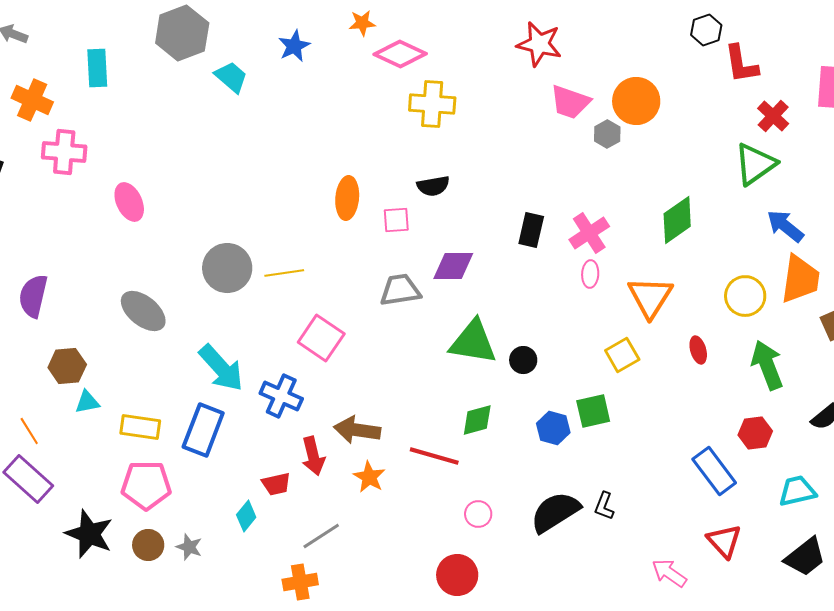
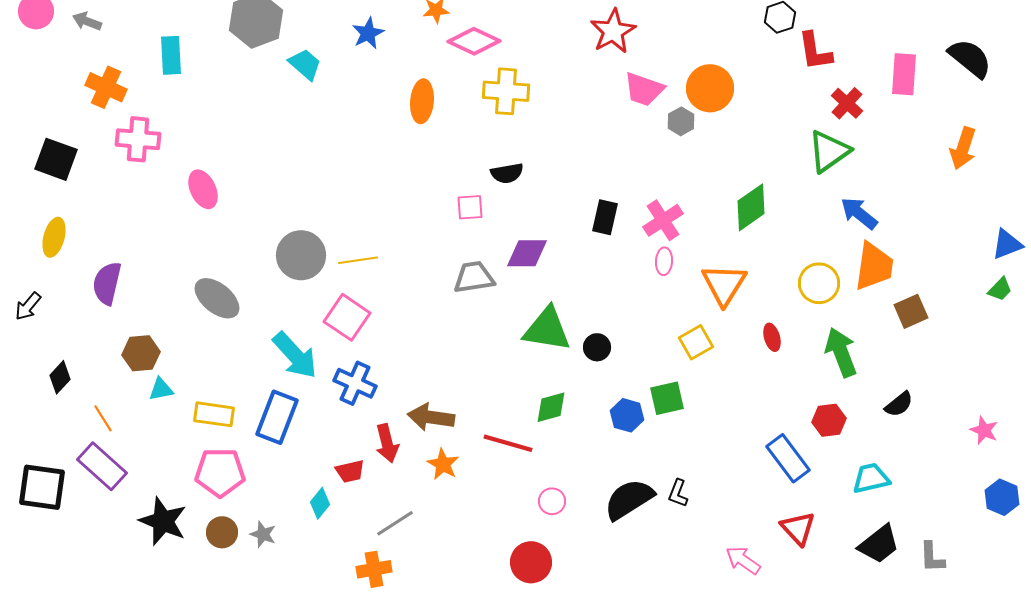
red star: (539, 44) -> (613, 31), turned 30
orange ellipse: (347, 198) -> (422, 101), moved
pink square: (321, 338) -> (347, 317), moved

